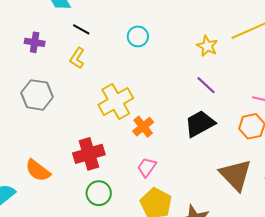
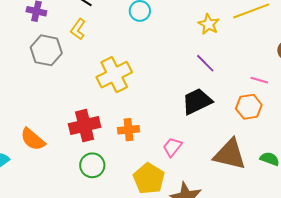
gray hexagon: (37, 95) -> (46, 50), moved
orange cross: (143, 127) -> (129, 130), moved, turned 30
pink trapezoid: (147, 167) -> (172, 147), moved
brown triangle: (235, 175) -> (230, 154), turned -36

